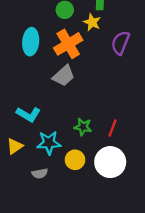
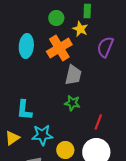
gray trapezoid: (64, 76) -> (73, 75), moved, turned -35
cyan L-shape: (28, 114) -> (24, 110), turned 65
green star: (83, 127) -> (72, 103), moved

